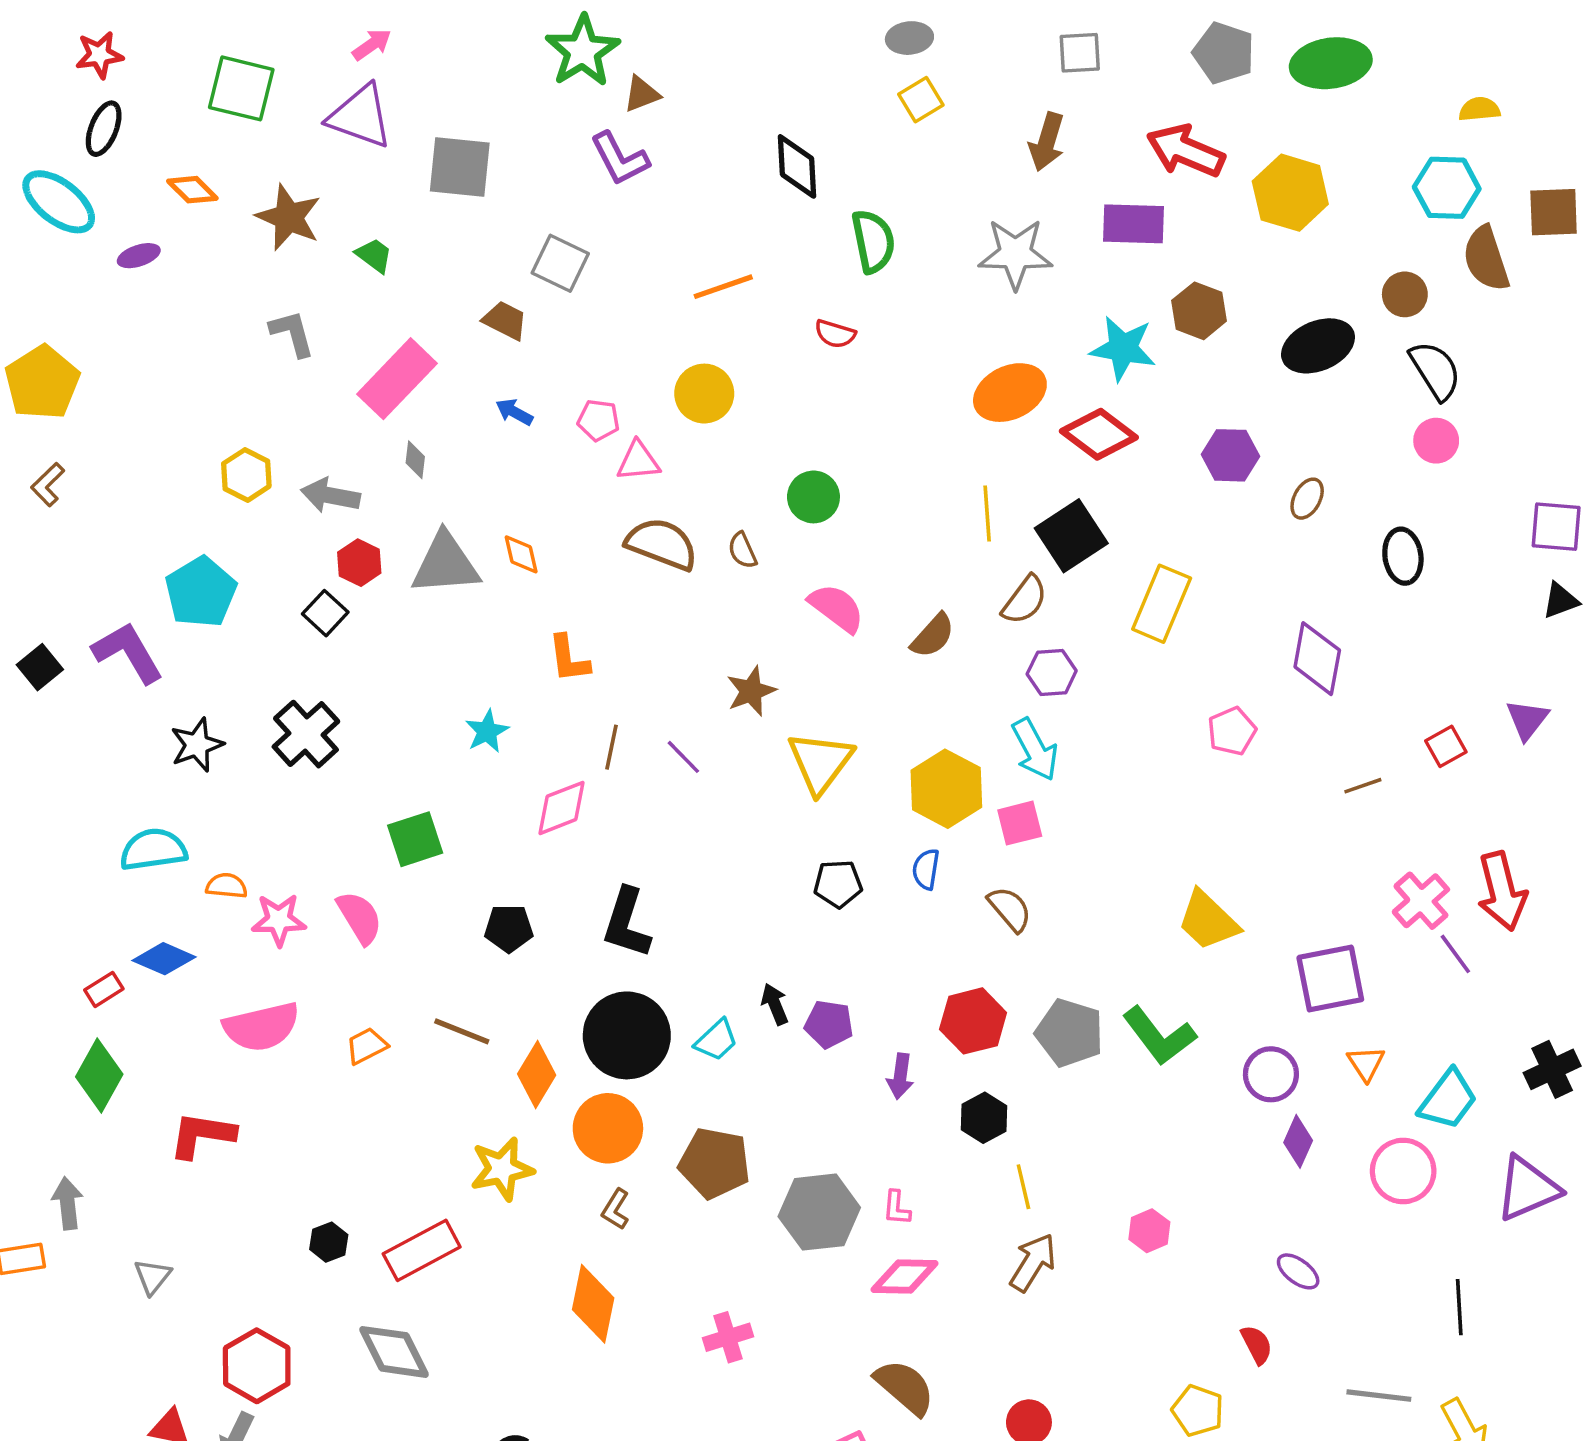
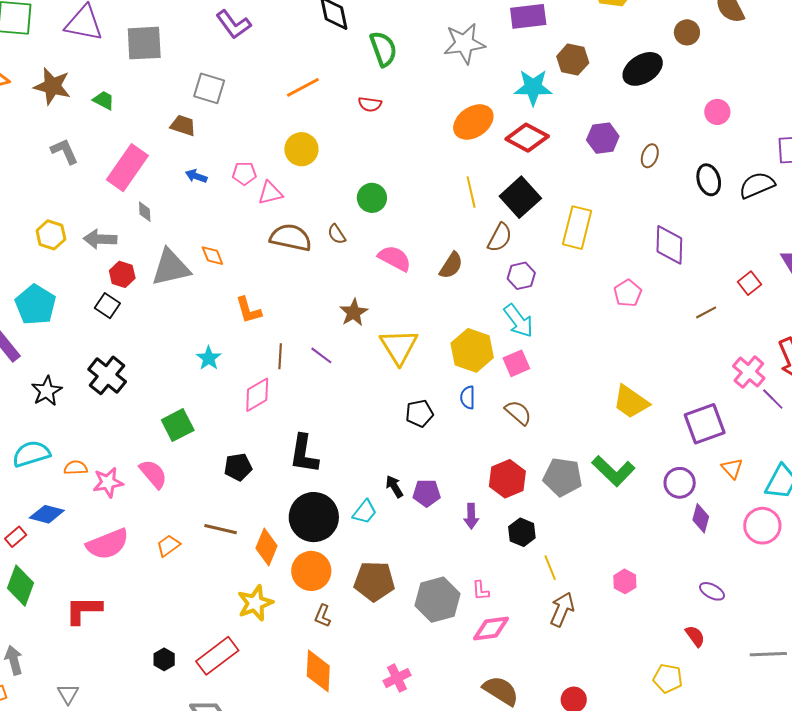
black semicircle: (1435, 370) -> (757, 185), moved, turned -72

